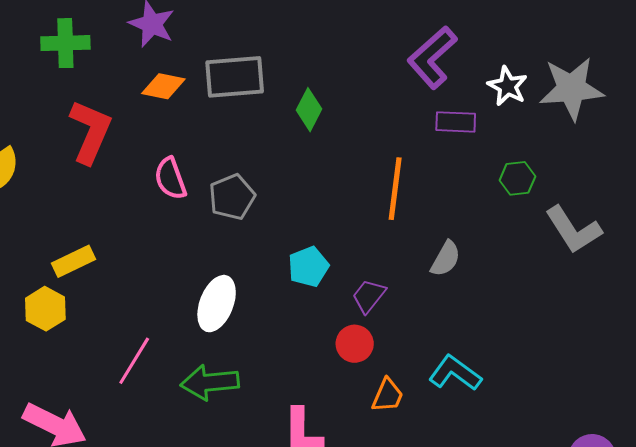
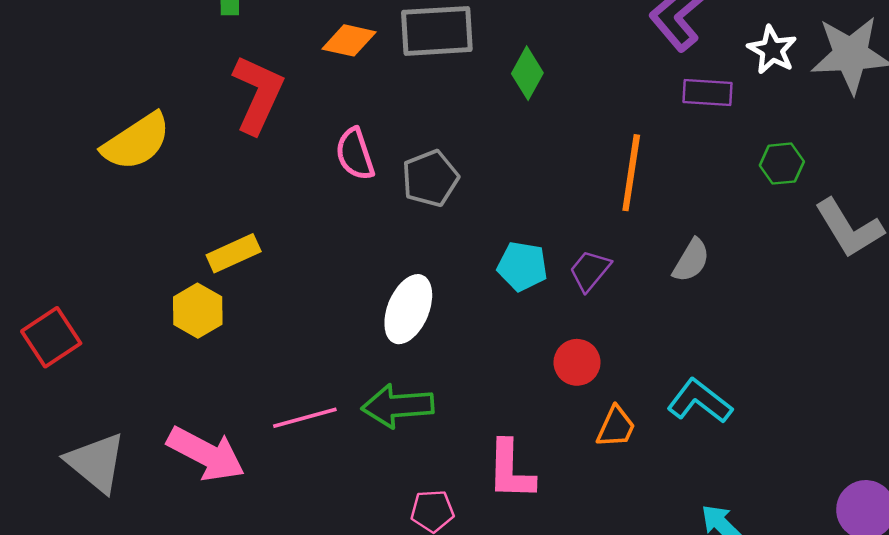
cyan pentagon: (308, 267) -> (522, 266), turned 30
purple trapezoid: (369, 296) -> (590, 271), moved
pink line: (134, 361) -> (305, 418), moved, turned 42

